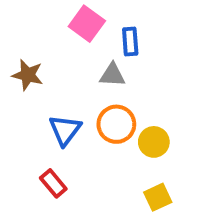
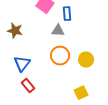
blue triangle: (65, 130) -> (22, 64), moved
yellow circle: (154, 142) -> (86, 60), moved

